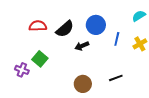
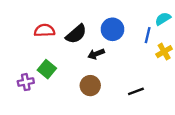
blue line: (117, 39) -> (148, 35), moved
purple cross: (22, 70) -> (26, 82), turned -32
brown circle: (83, 84) -> (90, 86), moved

